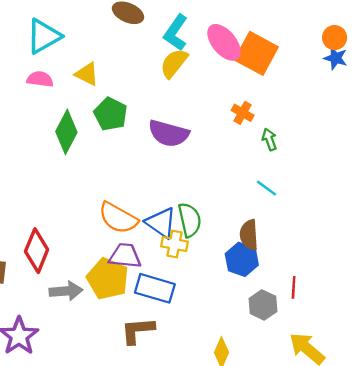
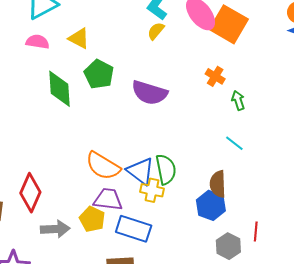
yellow semicircle: (174, 63) -> (156, 31), size x0.7
green diamond: (66, 132) -> (59, 89), turned -33
yellow pentagon: (108, 279) -> (92, 219), size x0.7

